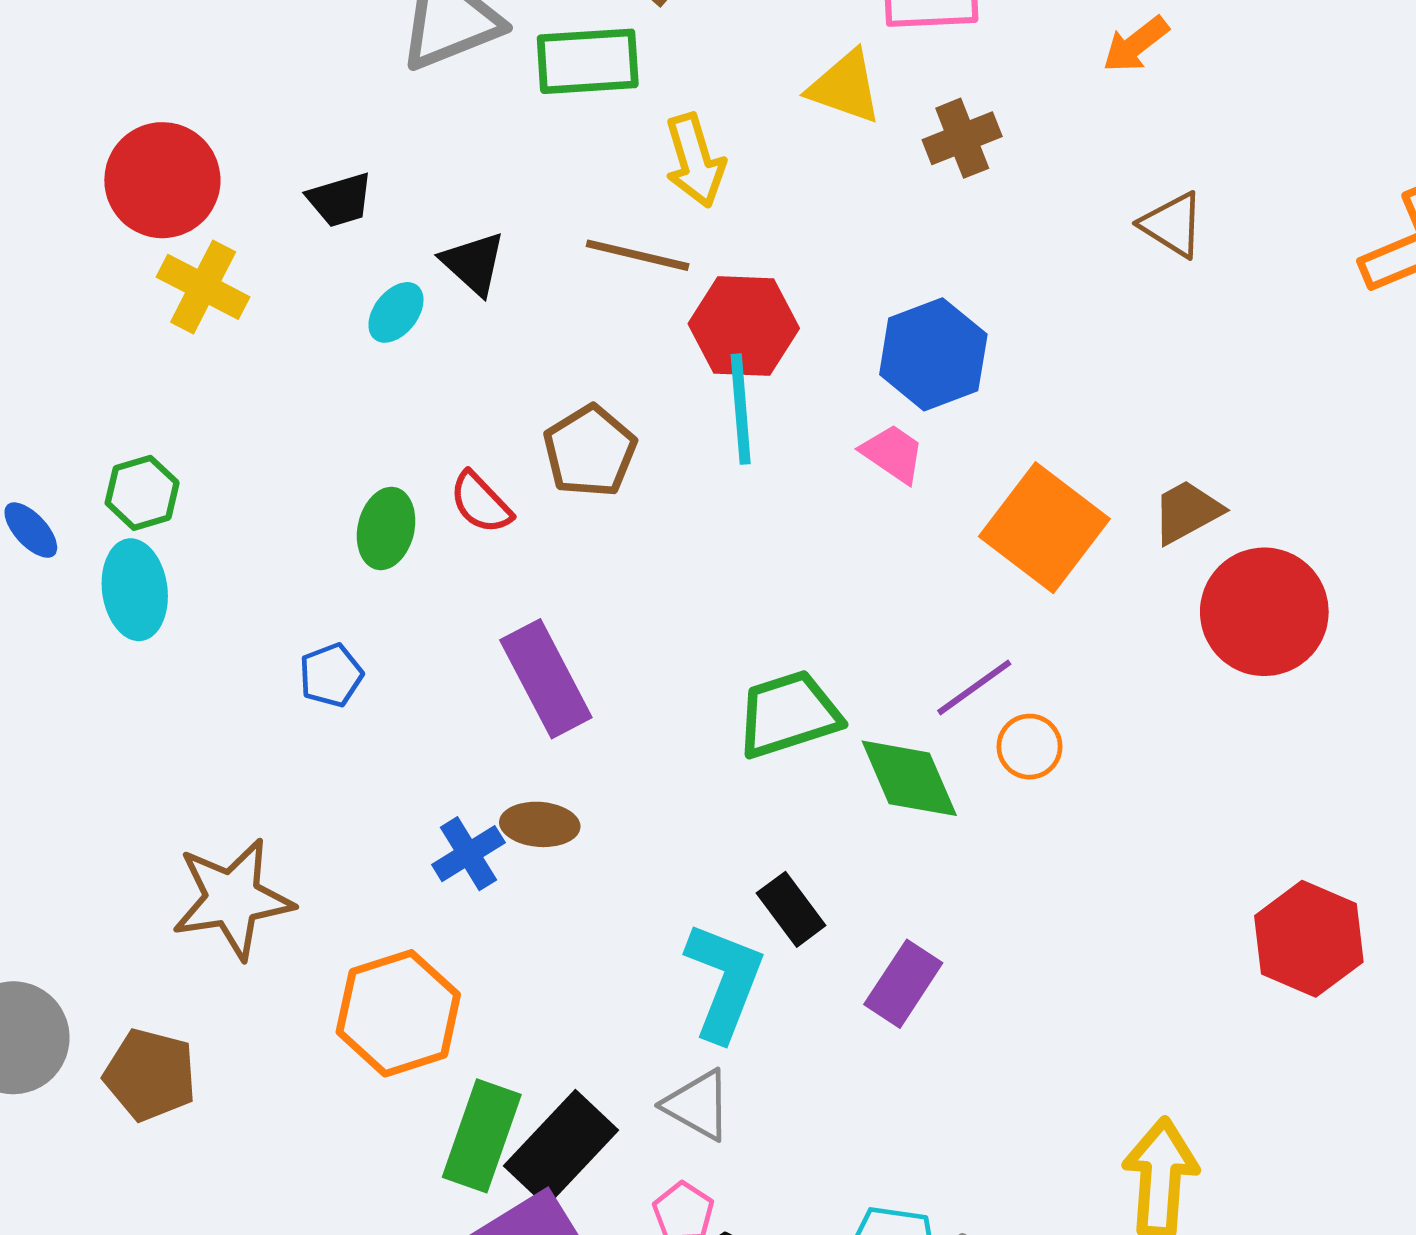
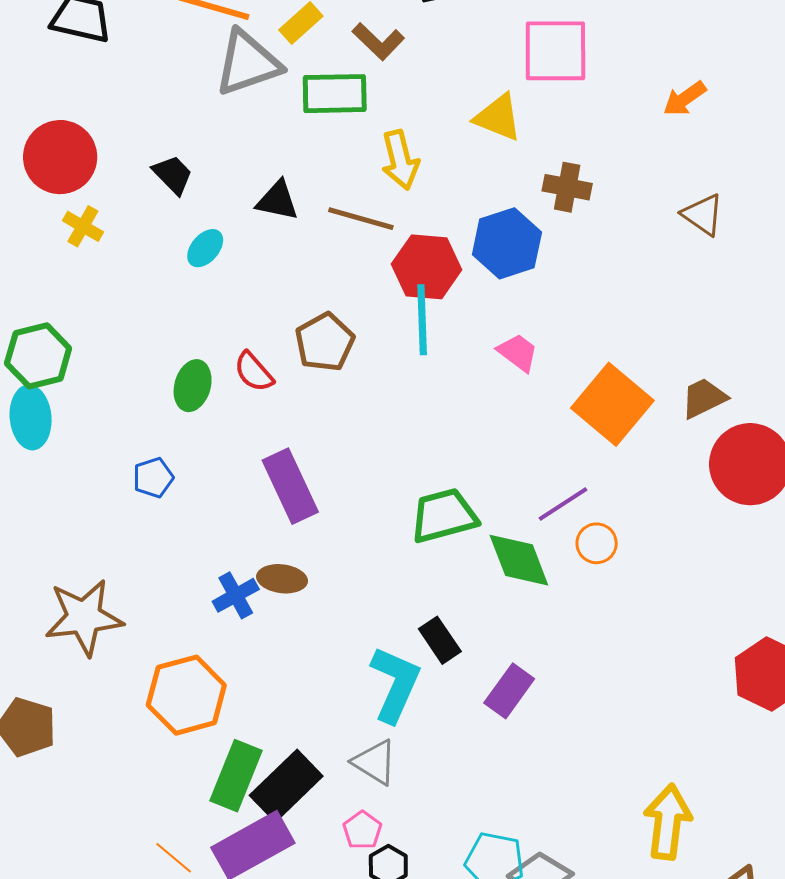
brown cross: (962, 138) -> (567, 187), moved, turned 30
black trapezoid: (340, 200) -> (173, 175), turned -120
black triangle: (474, 263) -> (277, 200), moved, turned -33
yellow cross: (203, 287) -> (83, 226), size x0.7
blue hexagon: (933, 354) -> (507, 243), moved
green hexagon: (142, 493) -> (38, 356), size x1.4

